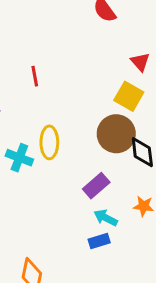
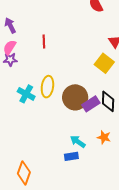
brown circle: (116, 134) -> (75, 97), moved
purple rectangle: (96, 186) -> (91, 104), moved

